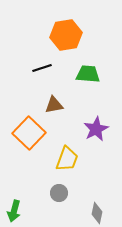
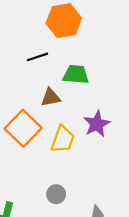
green trapezoid: (88, 74) -> (76, 74), moved
yellow trapezoid: (67, 159) -> (63, 139), moved

